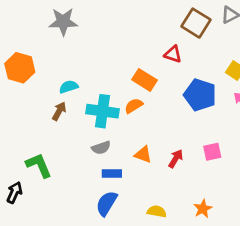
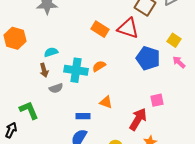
red triangle: (173, 54) -> (128, 28), size x1.6
orange rectangle: (145, 80) -> (100, 29), moved
brown arrow: (59, 111) -> (44, 70), turned 136
gray semicircle: (101, 148) -> (56, 88), moved
red arrow: (176, 159) -> (138, 119), moved, size x1.6

